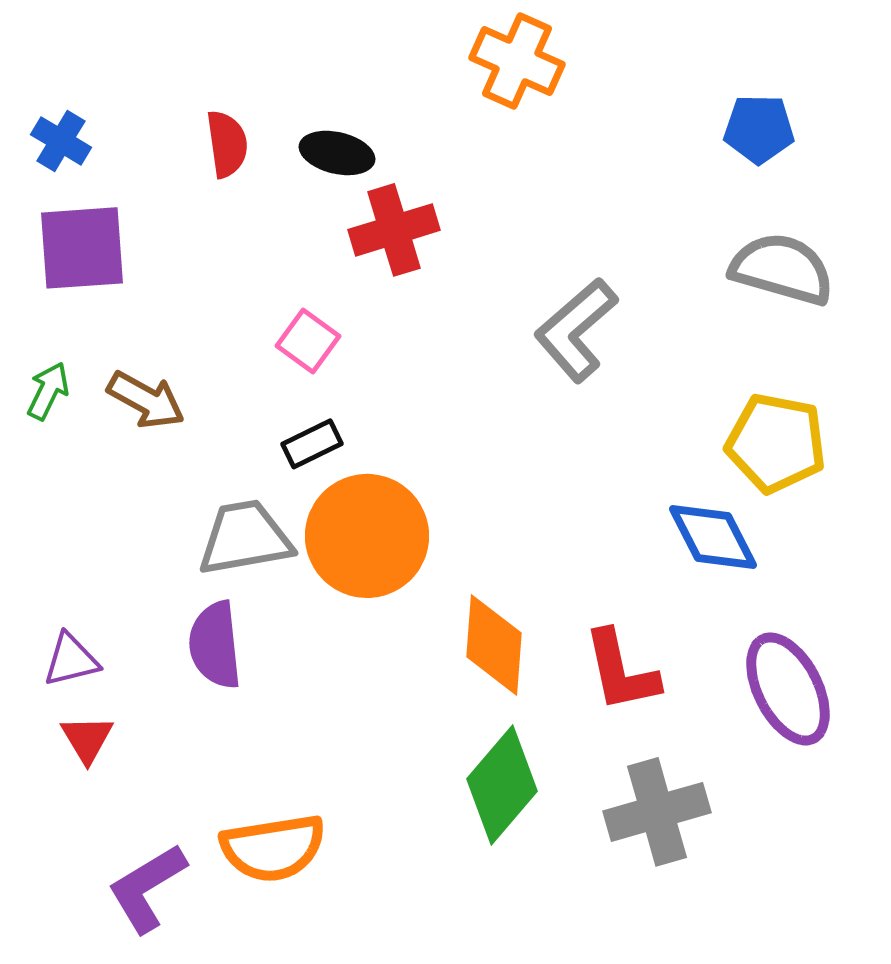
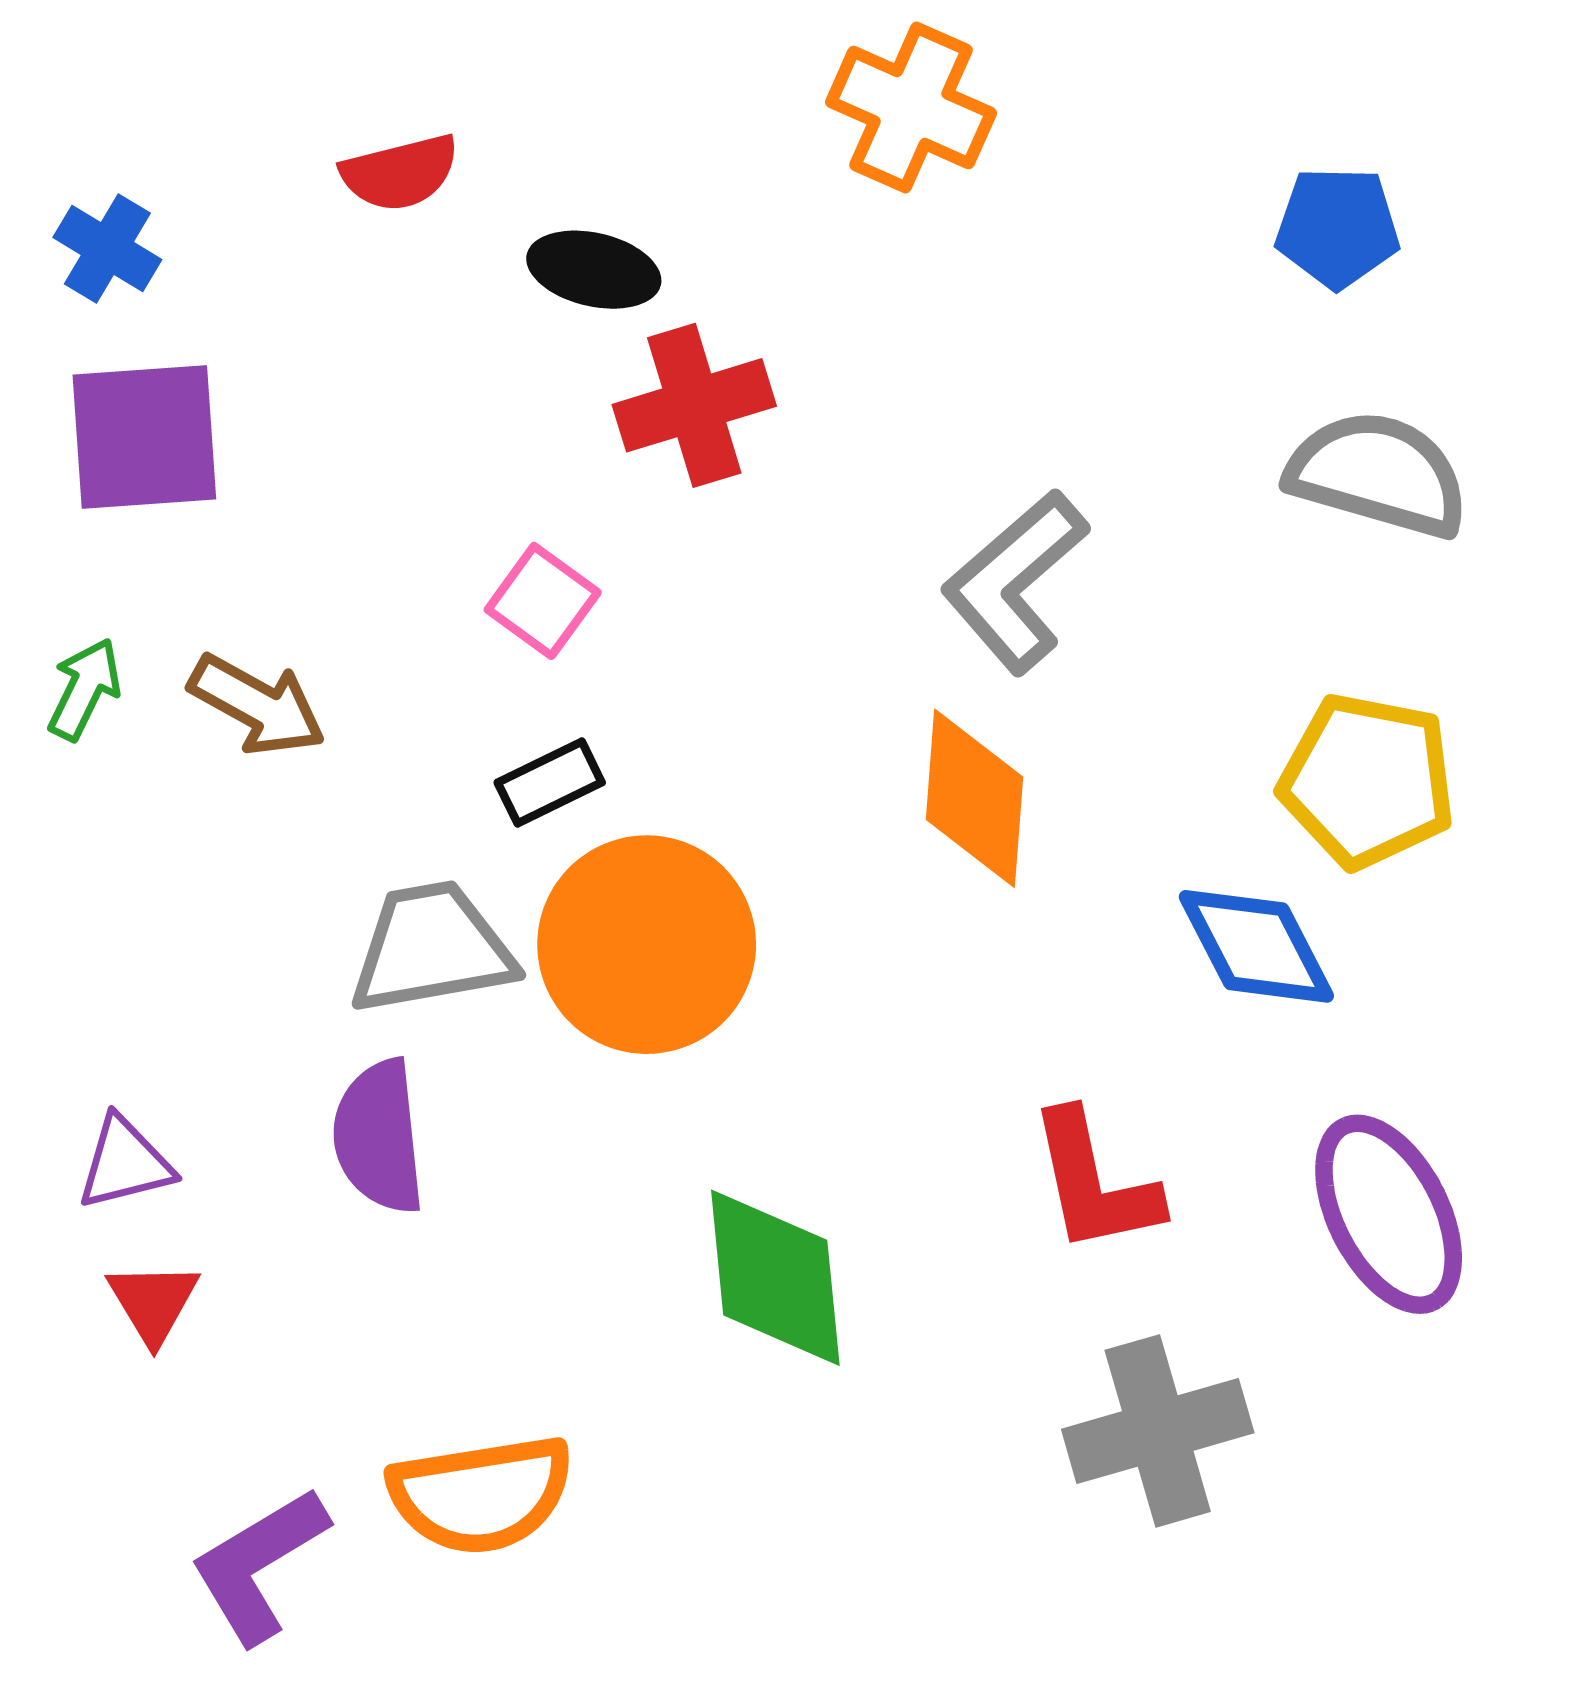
red semicircle: (227, 144) -> (400, 173), moved, turned 84
orange diamond: (494, 645) -> (974, 798), moved
green diamond: (502, 785) -> (775, 1278), moved, turned -46

